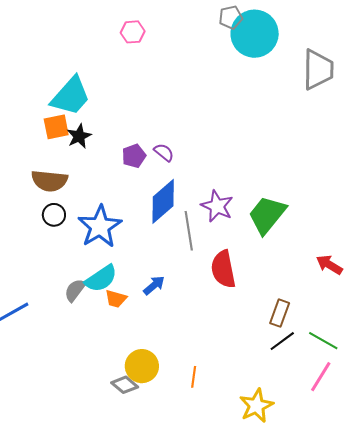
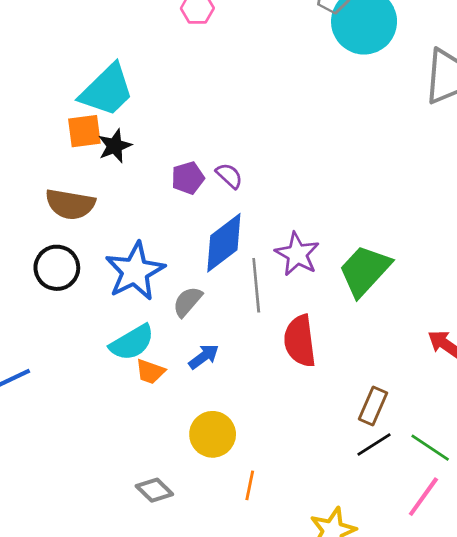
black circle: (54, 215) -> (57, 268), moved, size x1.4
gray semicircle: (75, 290) -> (187, 302), moved
yellow circle: (142, 366) -> (213, 434), moved

